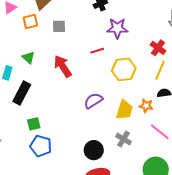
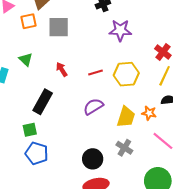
gray square: (59, 26) -> (59, 27), size x1.5
red line: (97, 51) -> (95, 73), moved
red arrow: (63, 66) -> (62, 69), size x0.6
black rectangle: (22, 93) -> (43, 102), moved

